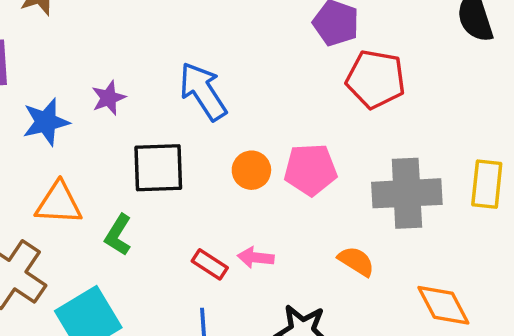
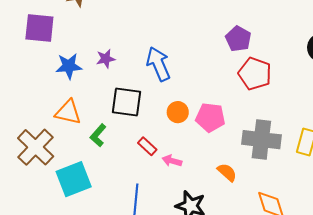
red rectangle: (210, 264) -> (147, 146), moved

